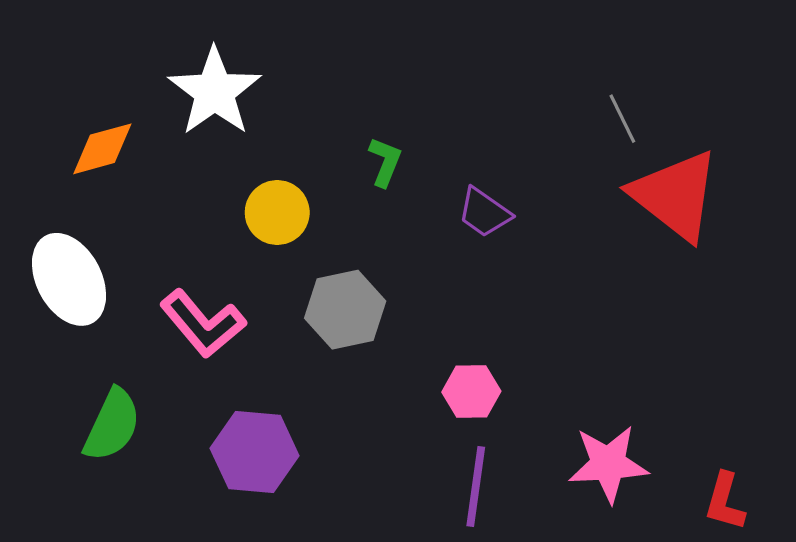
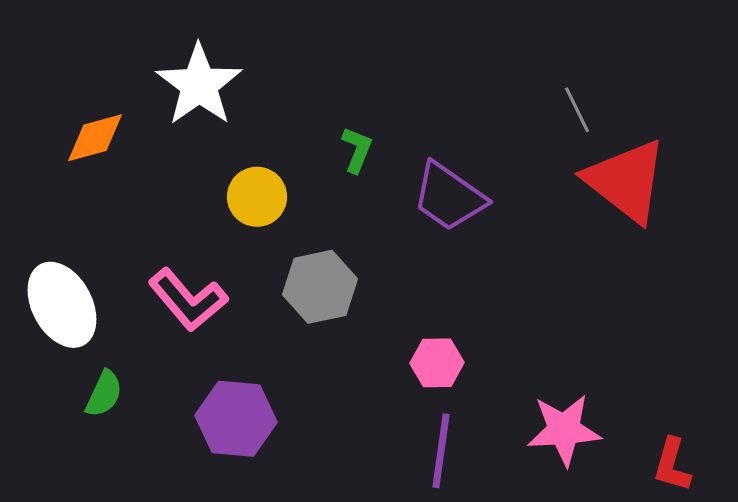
purple trapezoid: (484, 213) -> (449, 197), size x1.5
white ellipse: (69, 279) -> (62, 305), moved
green semicircle: (112, 425) -> (104, 394), size x0.7

